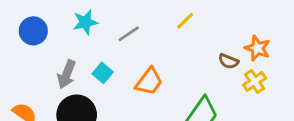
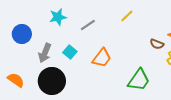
blue circle: (33, 31) -> (22, 34), moved

